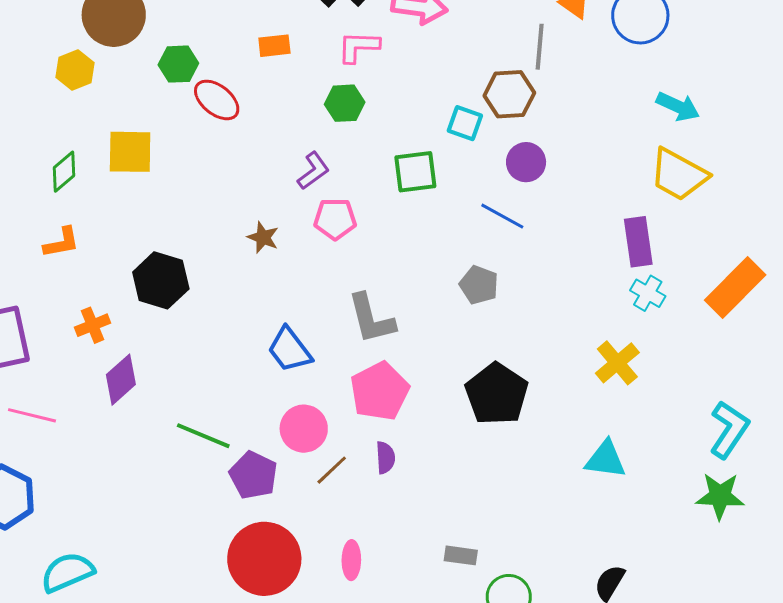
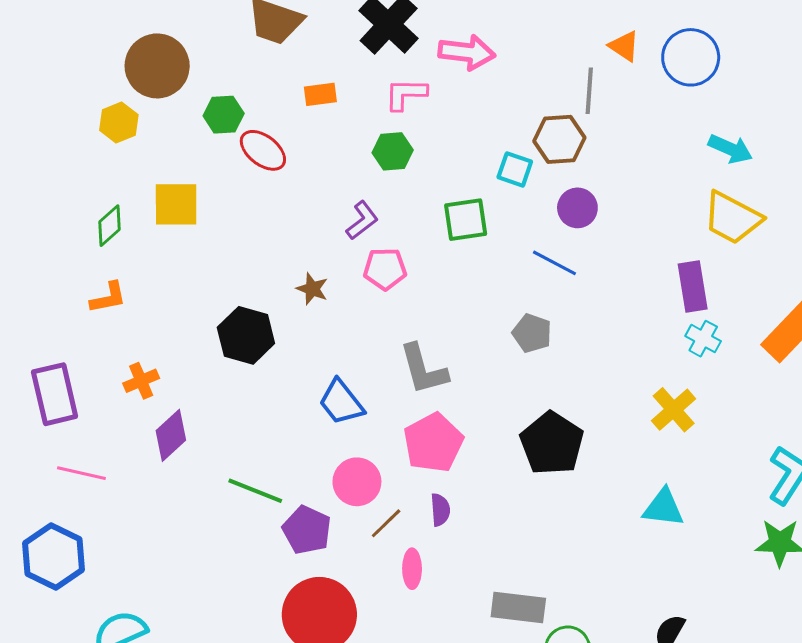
black hexagon: (161, 280) -> (246, 335), moved
gray rectangle: (461, 555) -> (518, 608), size x1.6
pink ellipse: (351, 560) -> (412, 569), moved

